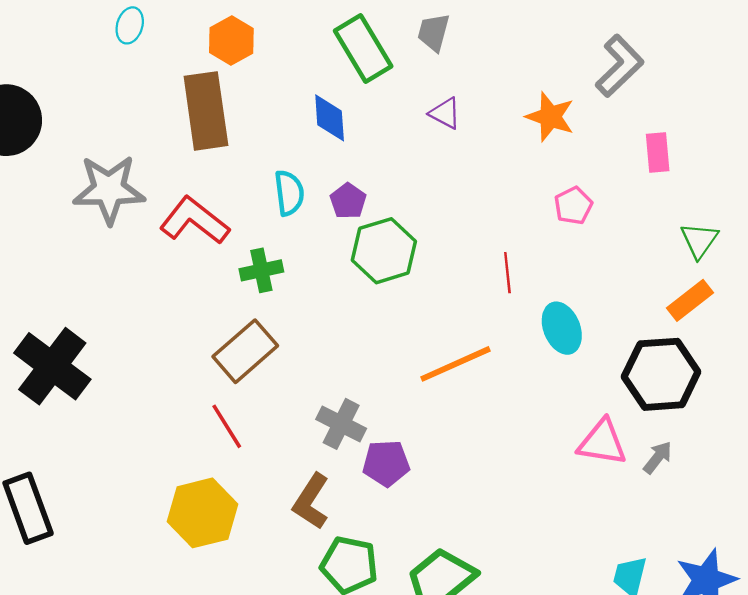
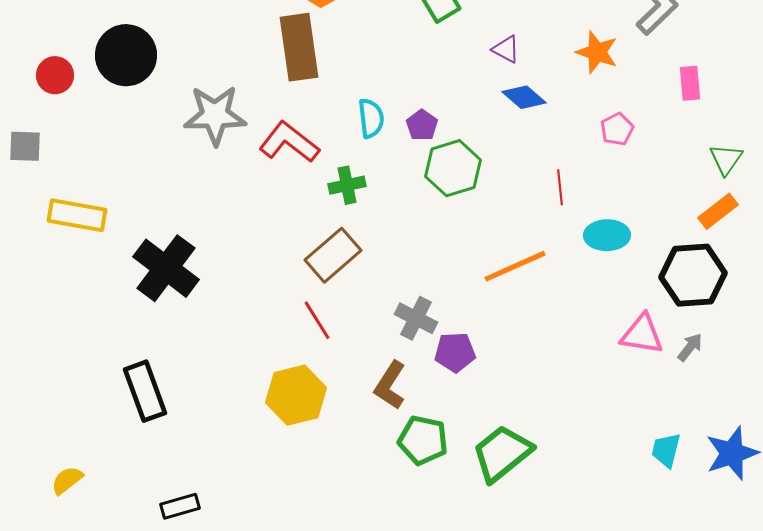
blue diamond: (330, 118) -> (524, 97), moved, turned -45
cyan ellipse: (562, 328) -> (607, 235), turned -69

